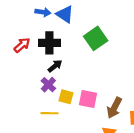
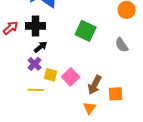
green square: (96, 38) -> (86, 31), moved, turned -30
pink square: (88, 99) -> (71, 77), turned 36

